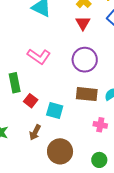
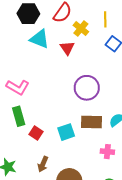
red triangle: (83, 23) -> (67, 48), moved
pink L-shape: (39, 56) -> (18, 87), moved
cyan square: (55, 111) -> (66, 132), moved, turned -30

